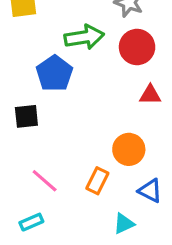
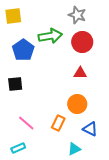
blue pentagon: (54, 73) -> (23, 50), moved
red triangle: (150, 95) -> (80, 73), moved

